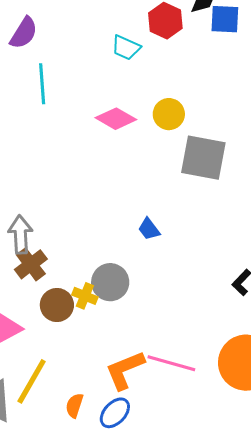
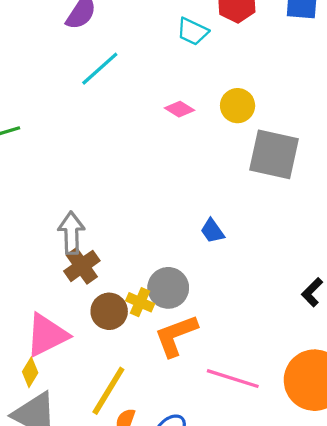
cyan line: (42, 84) -> (100, 69), turned 51
pink diamond: (116, 119) -> (179, 109), size x0.7
orange L-shape: (125, 370) -> (176, 336), moved
yellow line: (32, 381) -> (108, 391), moved

